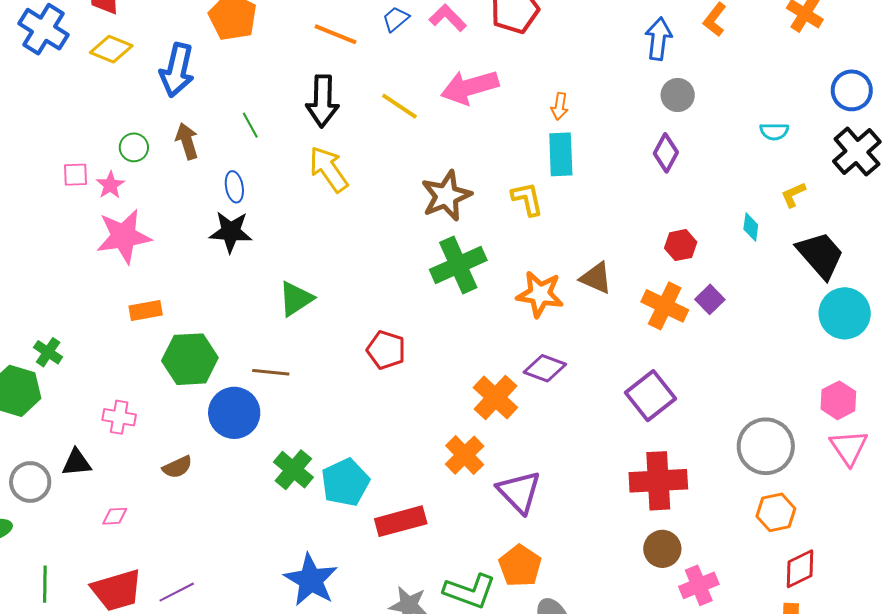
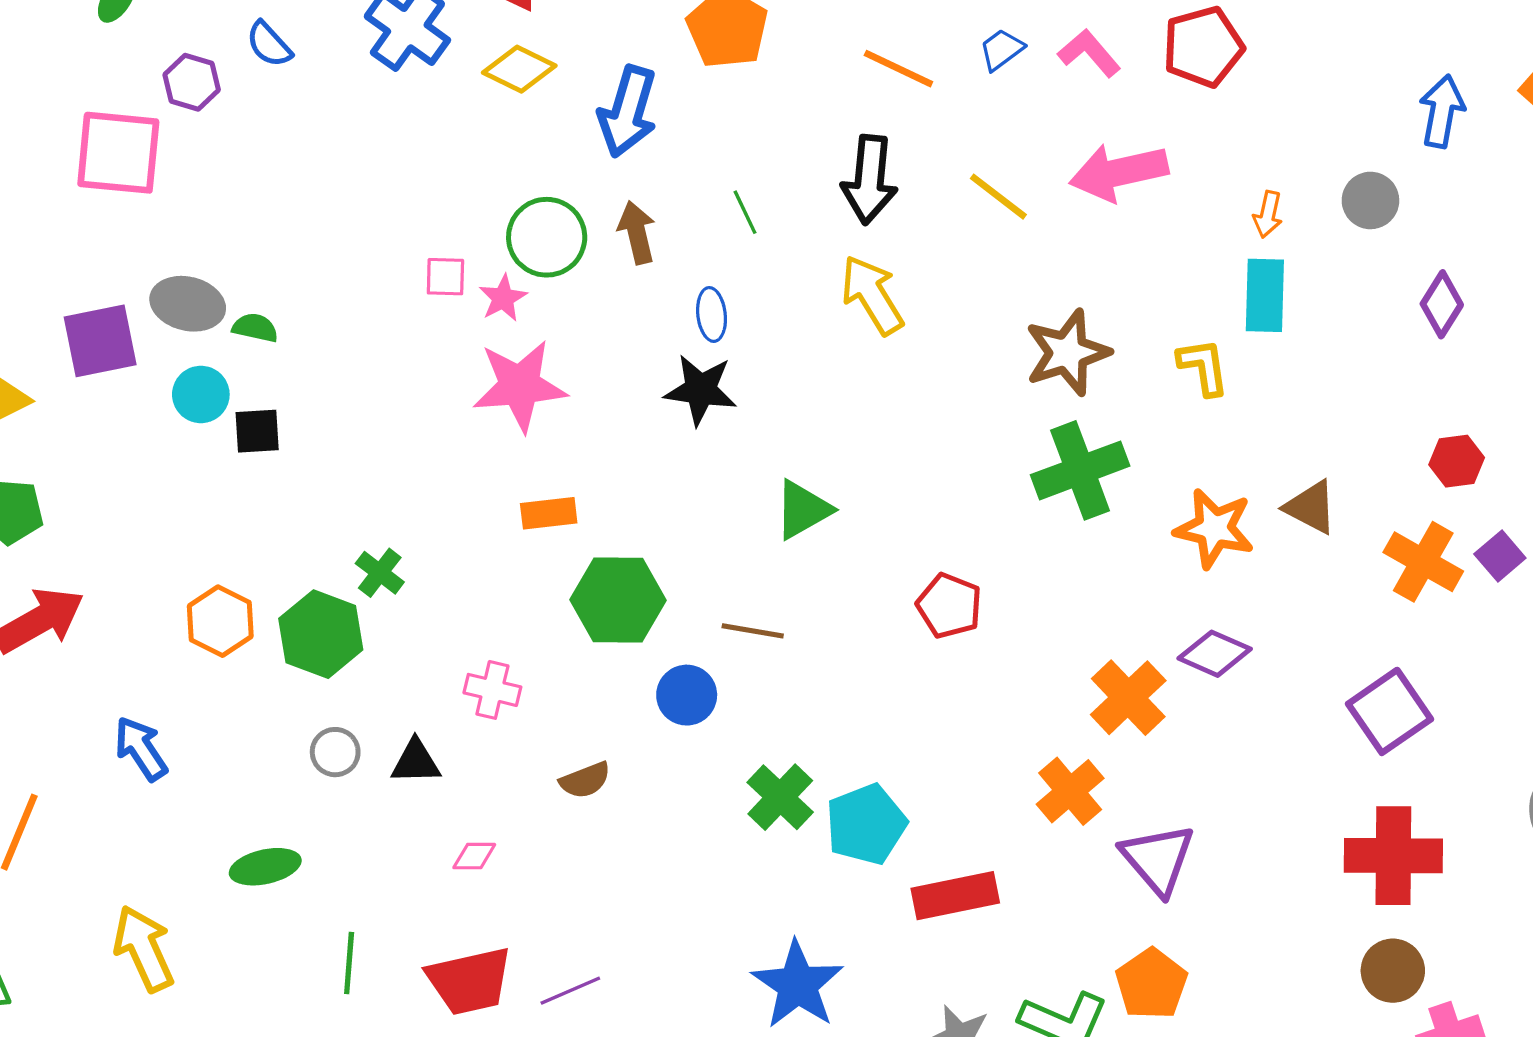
gray circle: (678, 95) -> (1370, 200), moved
green circle: (134, 147) -> (547, 237), size x1.6
blue circle: (234, 413) -> (687, 695), size x0.7
gray circle: (30, 482) -> (335, 752), moved, size x0.7

